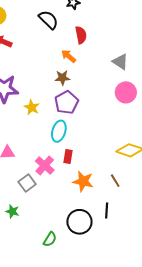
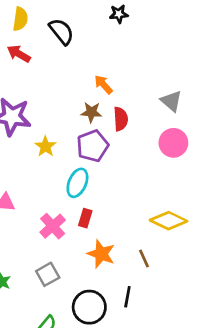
black semicircle: (48, 20) -> (61, 32), moved
red semicircle: (81, 35) -> (121, 119), moved
gray square: (27, 183) -> (48, 274), moved

